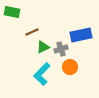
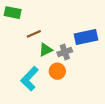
orange circle: (70, 67) -> (57, 71), moved
cyan L-shape: (42, 74) -> (30, 79), moved

